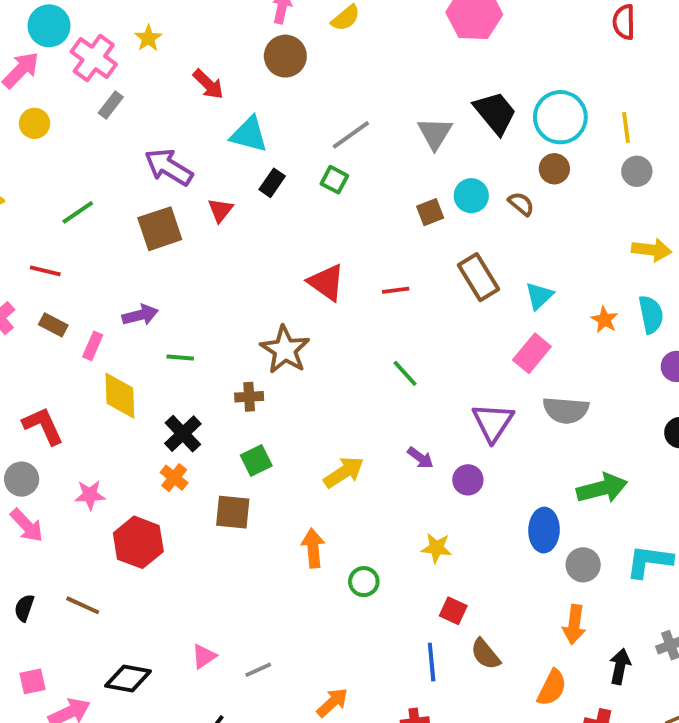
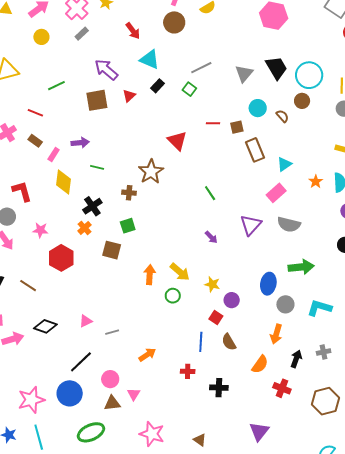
brown square: (430, 212) -> (237, 127), moved
red line: (396, 290) -> (213, 123), moved
yellow arrow: (344, 472) -> (180, 272), moved, turned 65
purple circle: (468, 480) -> (232, 300), moved

